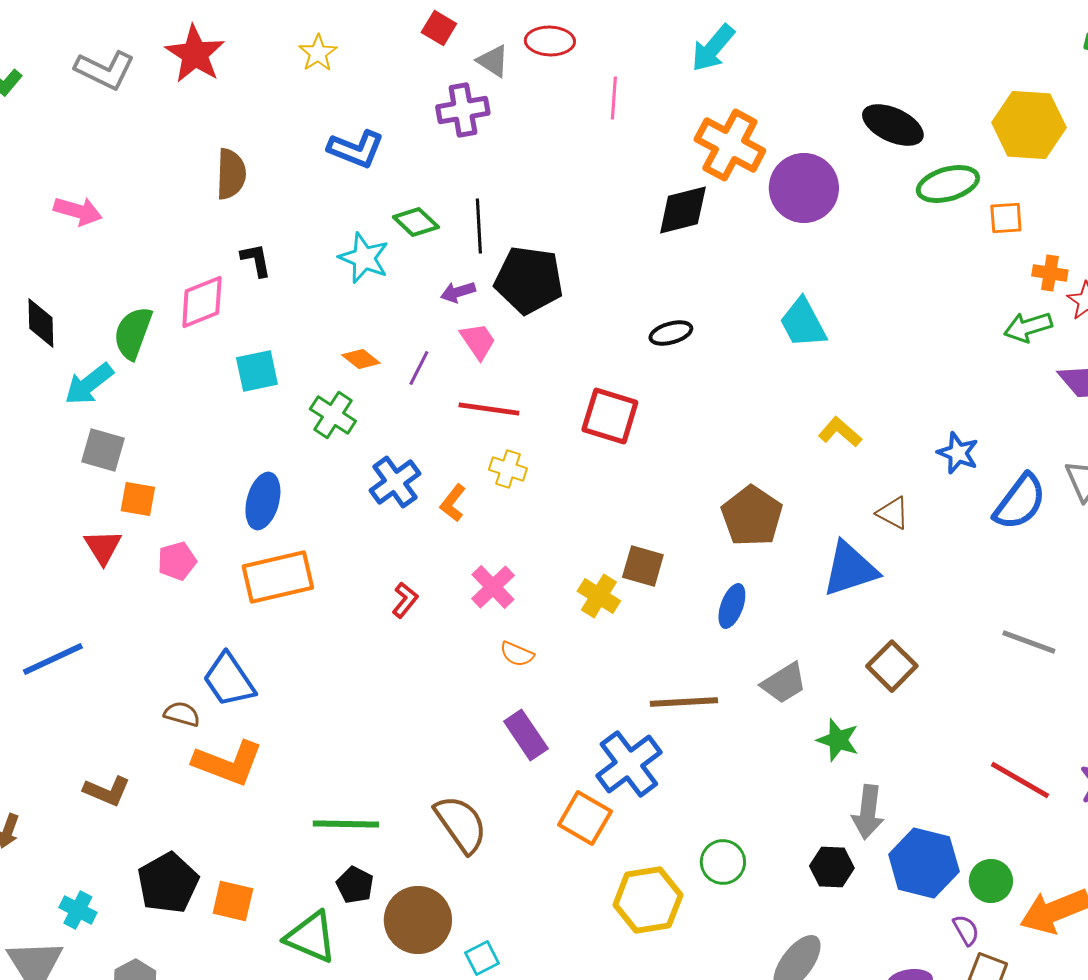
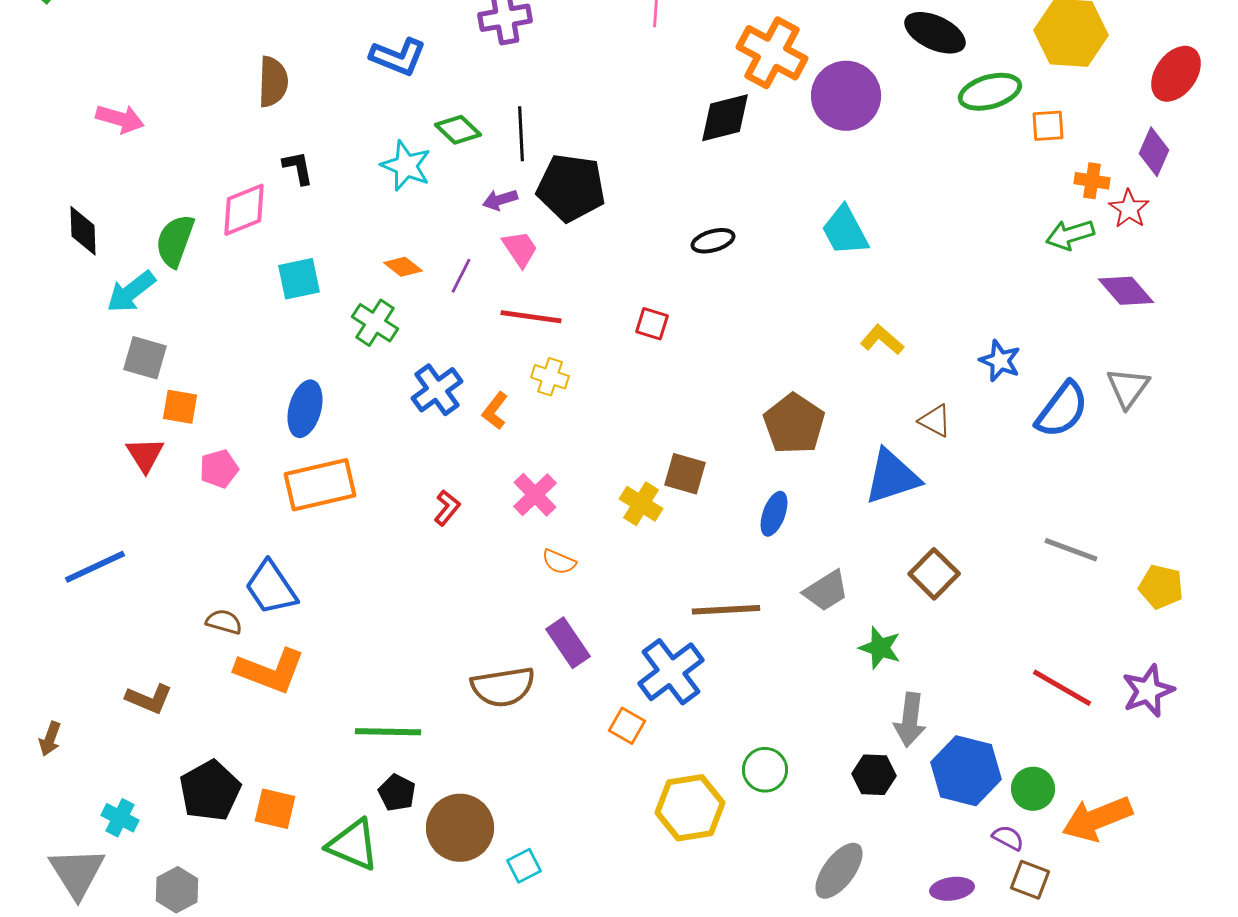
red square: (610, 416) -> (652, 324), size x0.6
orange square: (585, 818) -> (627, 726), size x0.7
brown semicircle: (461, 824) -> (503, 687), moved, turned 116
purple semicircle: (966, 930) -> (1008, 838), turned -32

